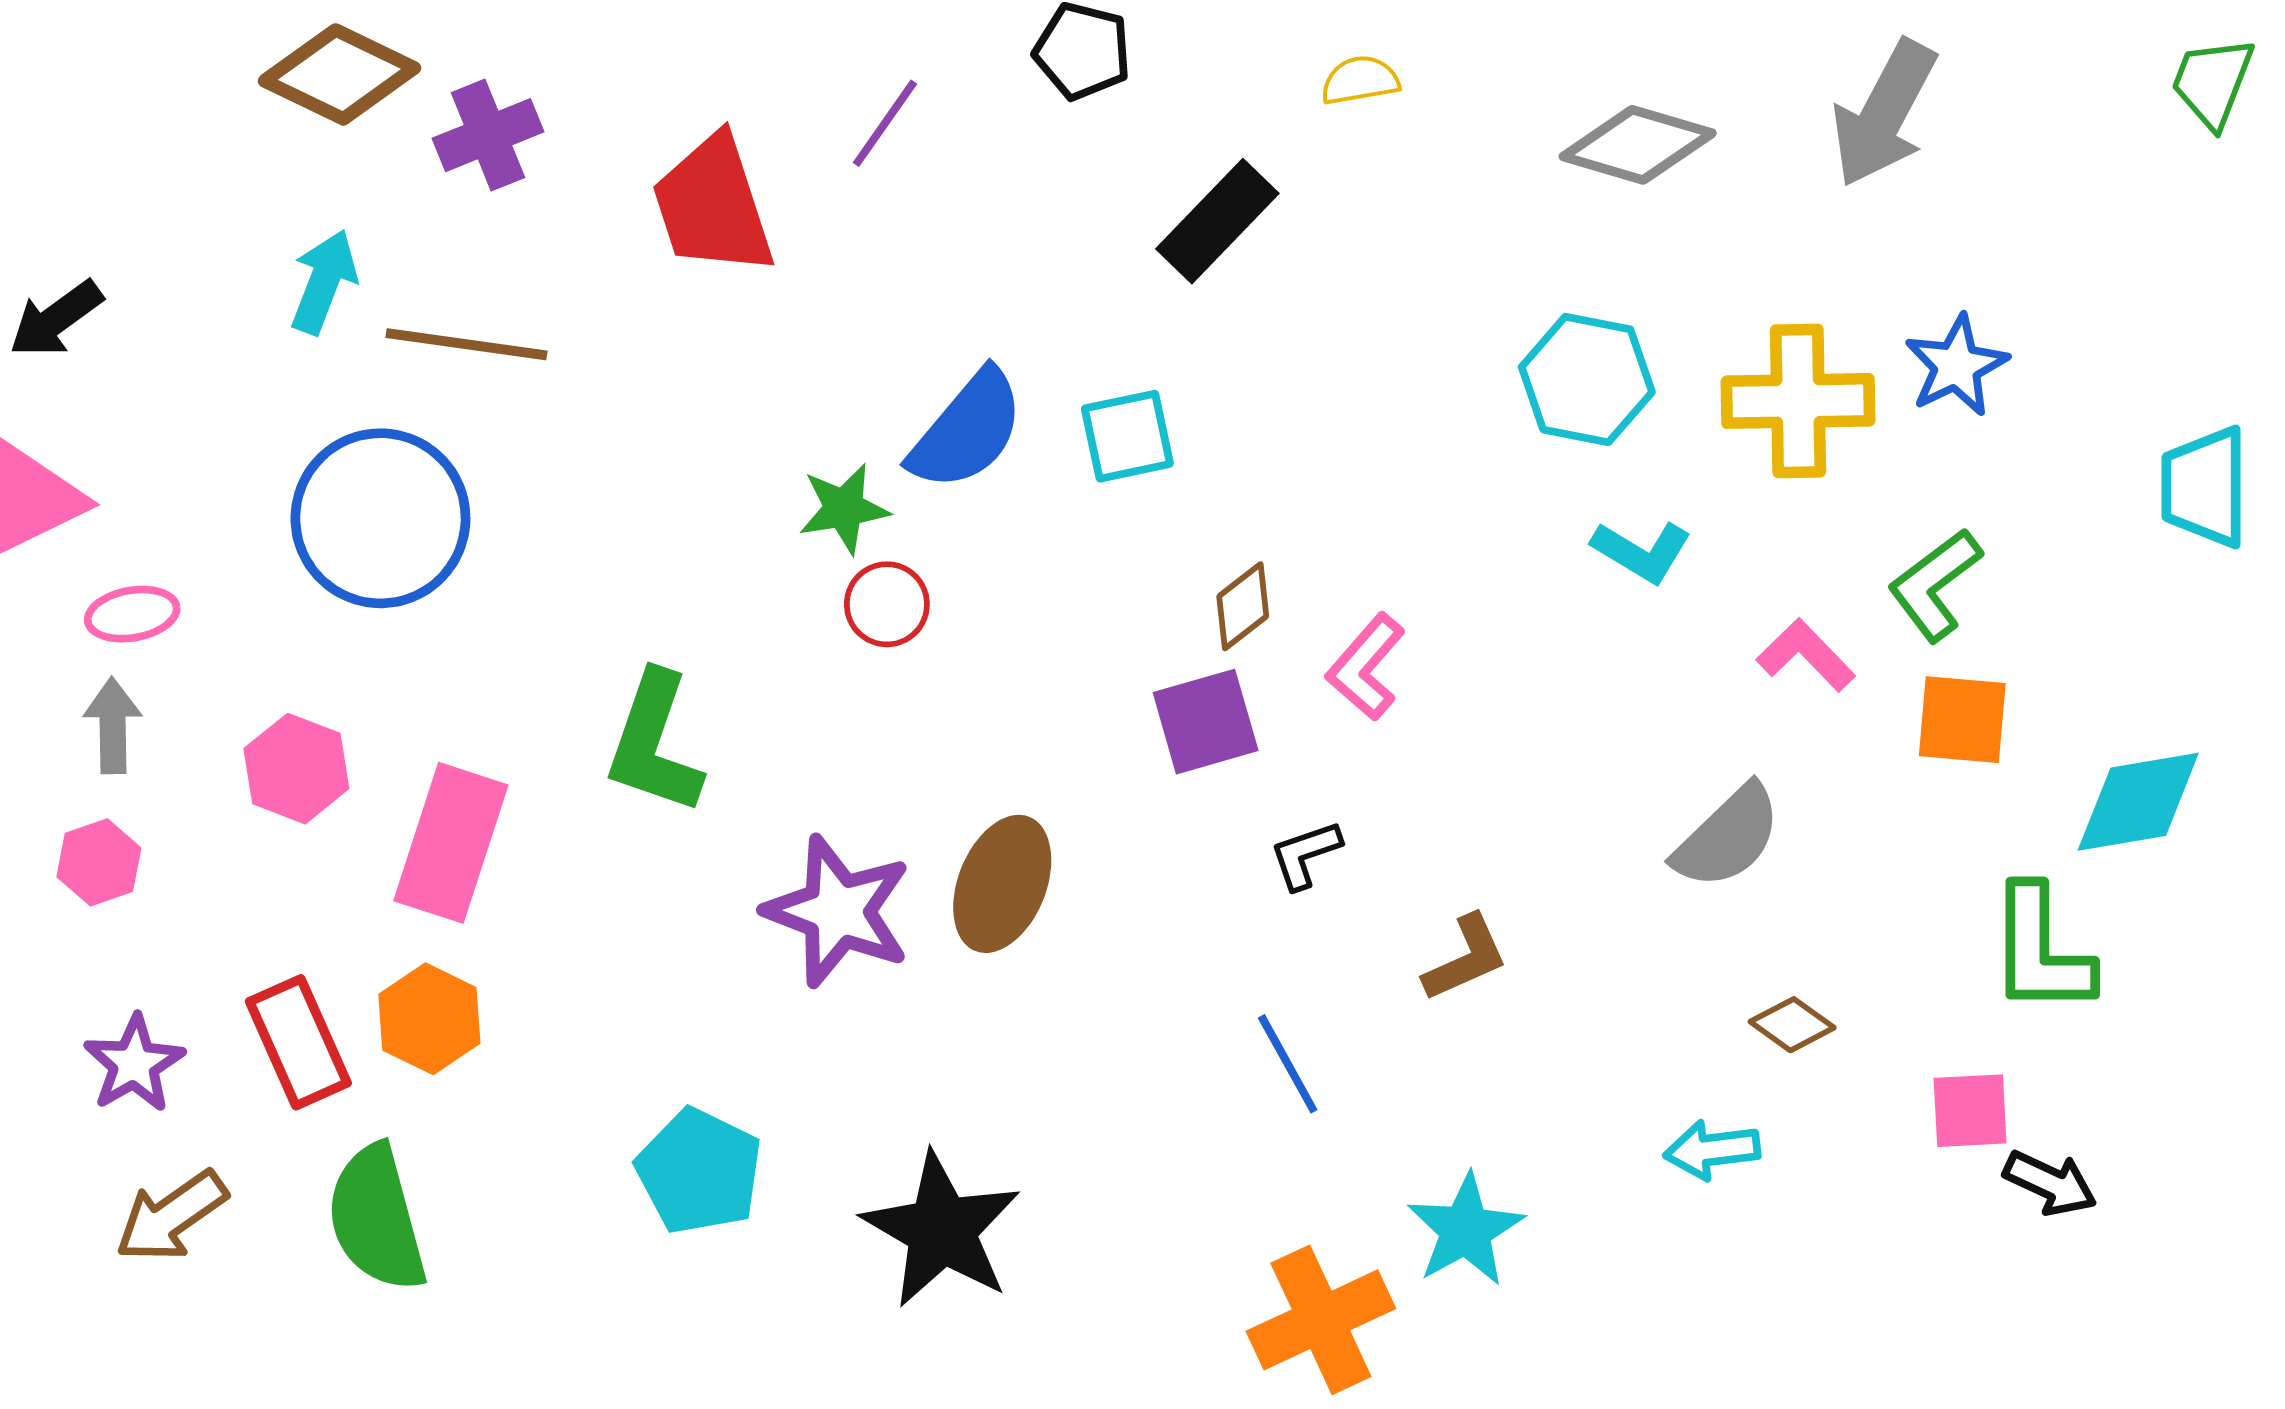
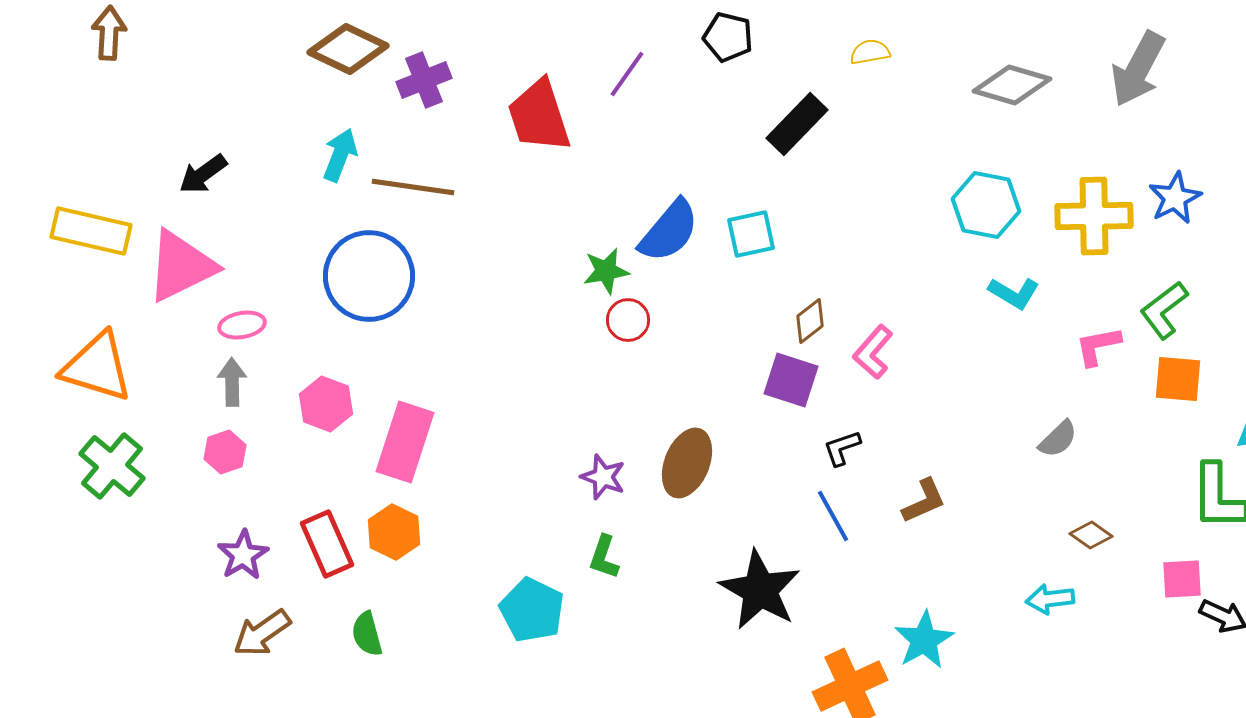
pink L-shape: (1806, 655) -> (1098, 346), turned -57
purple square: (1206, 722) -> (791, 380), turned 34
green L-shape: (654, 743) -> (604, 557), moved, size x0.6
gray semicircle: (1728, 837) -> (1058, 439), size x0.7
purple star: (838, 911) -> (603, 477), size x0.6
blue line: (1288, 1064) -> (833, 516), moved
green semicircle: (377, 1218) -> (367, 634), size x0.6
black star: (942, 1230) -> (760, 590), moved

